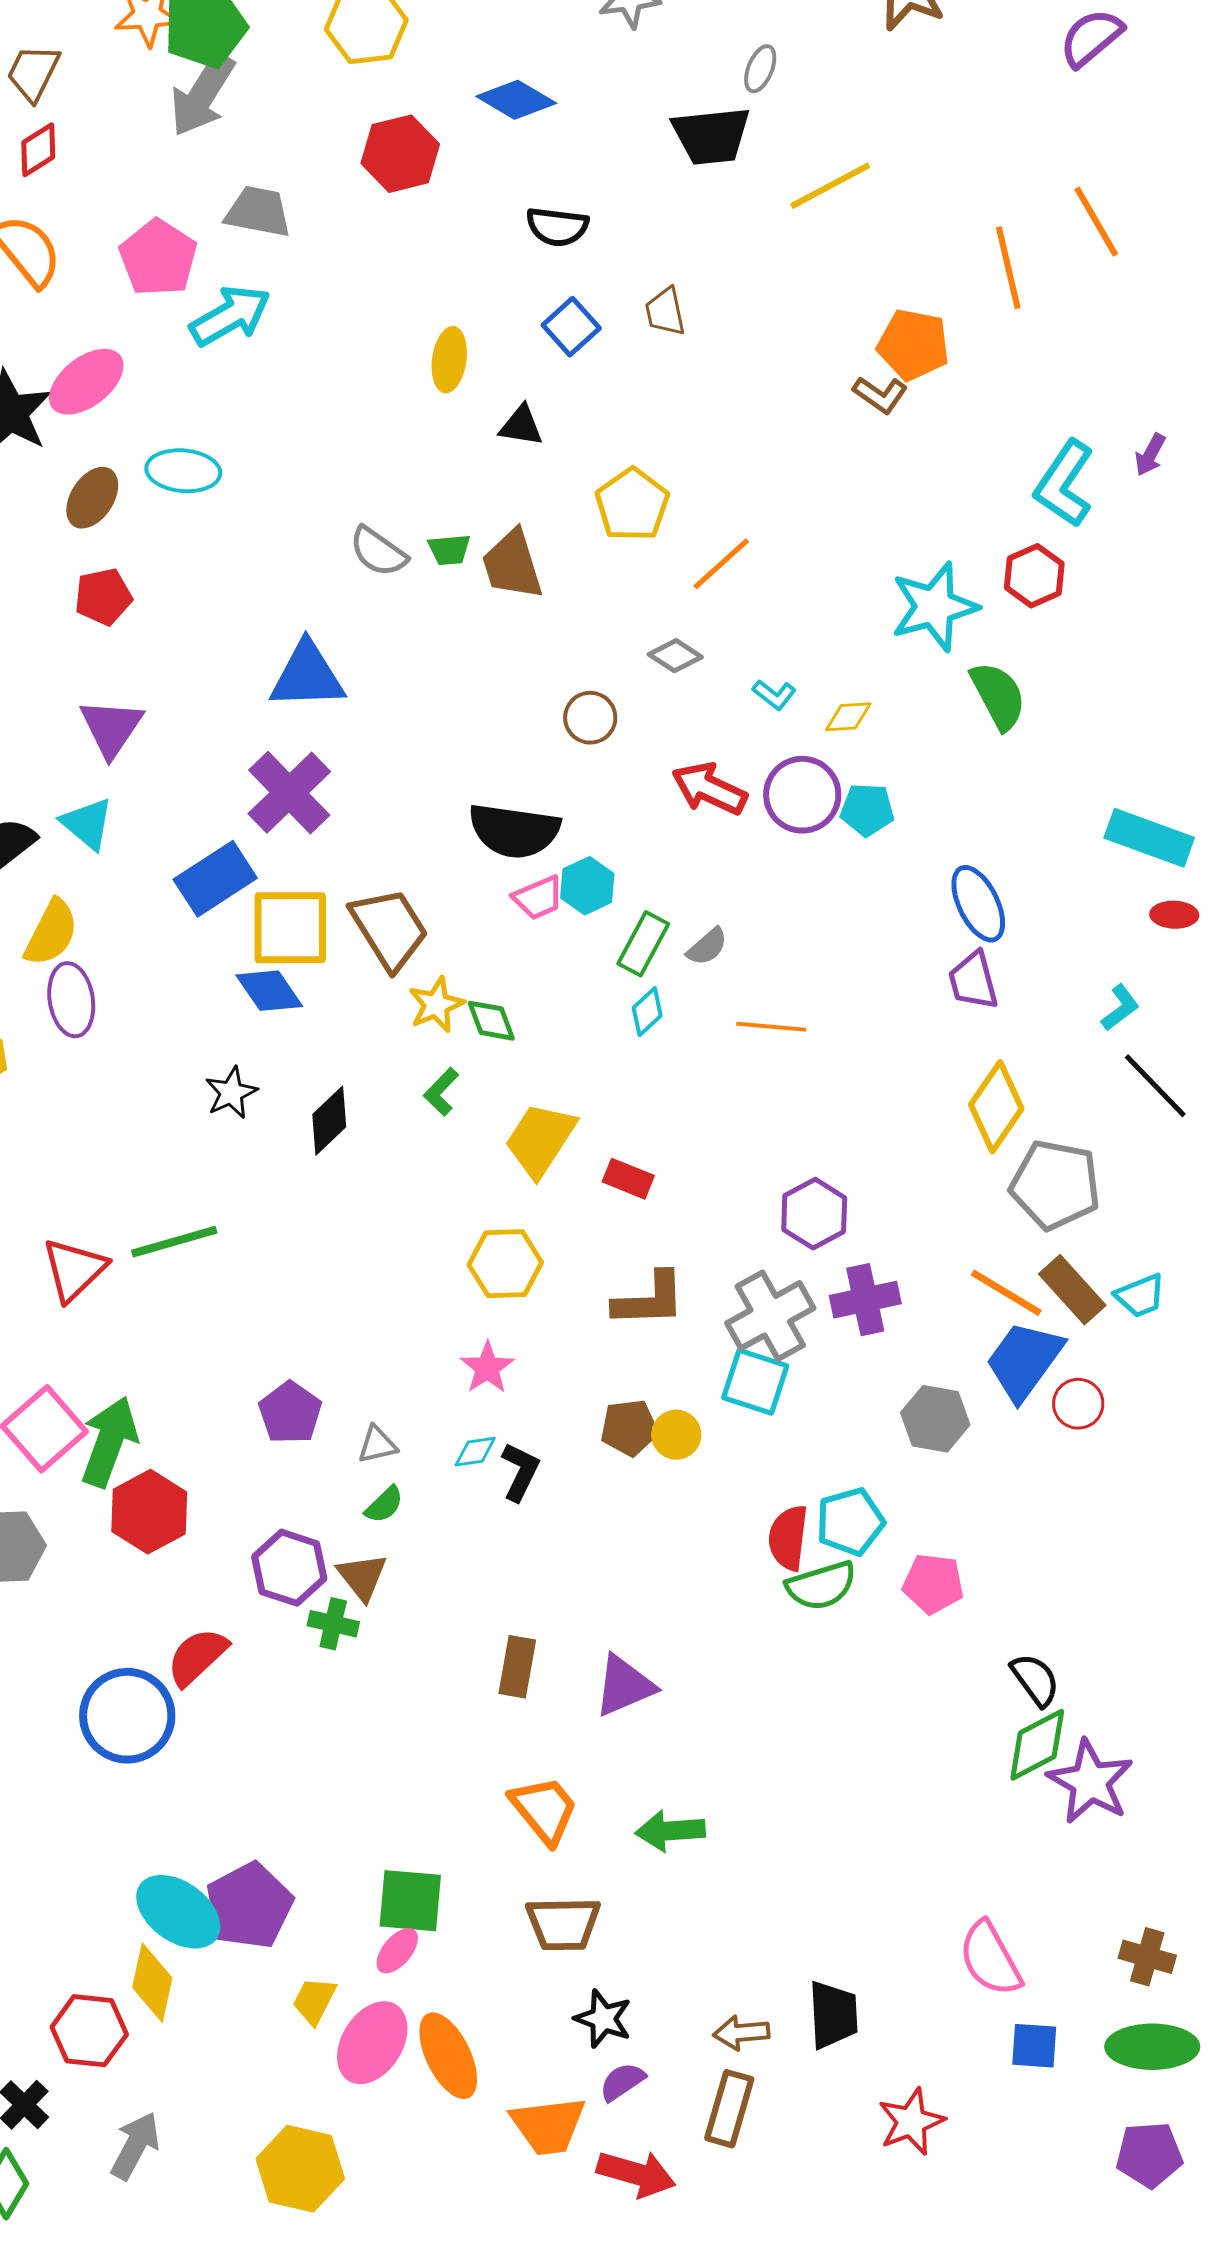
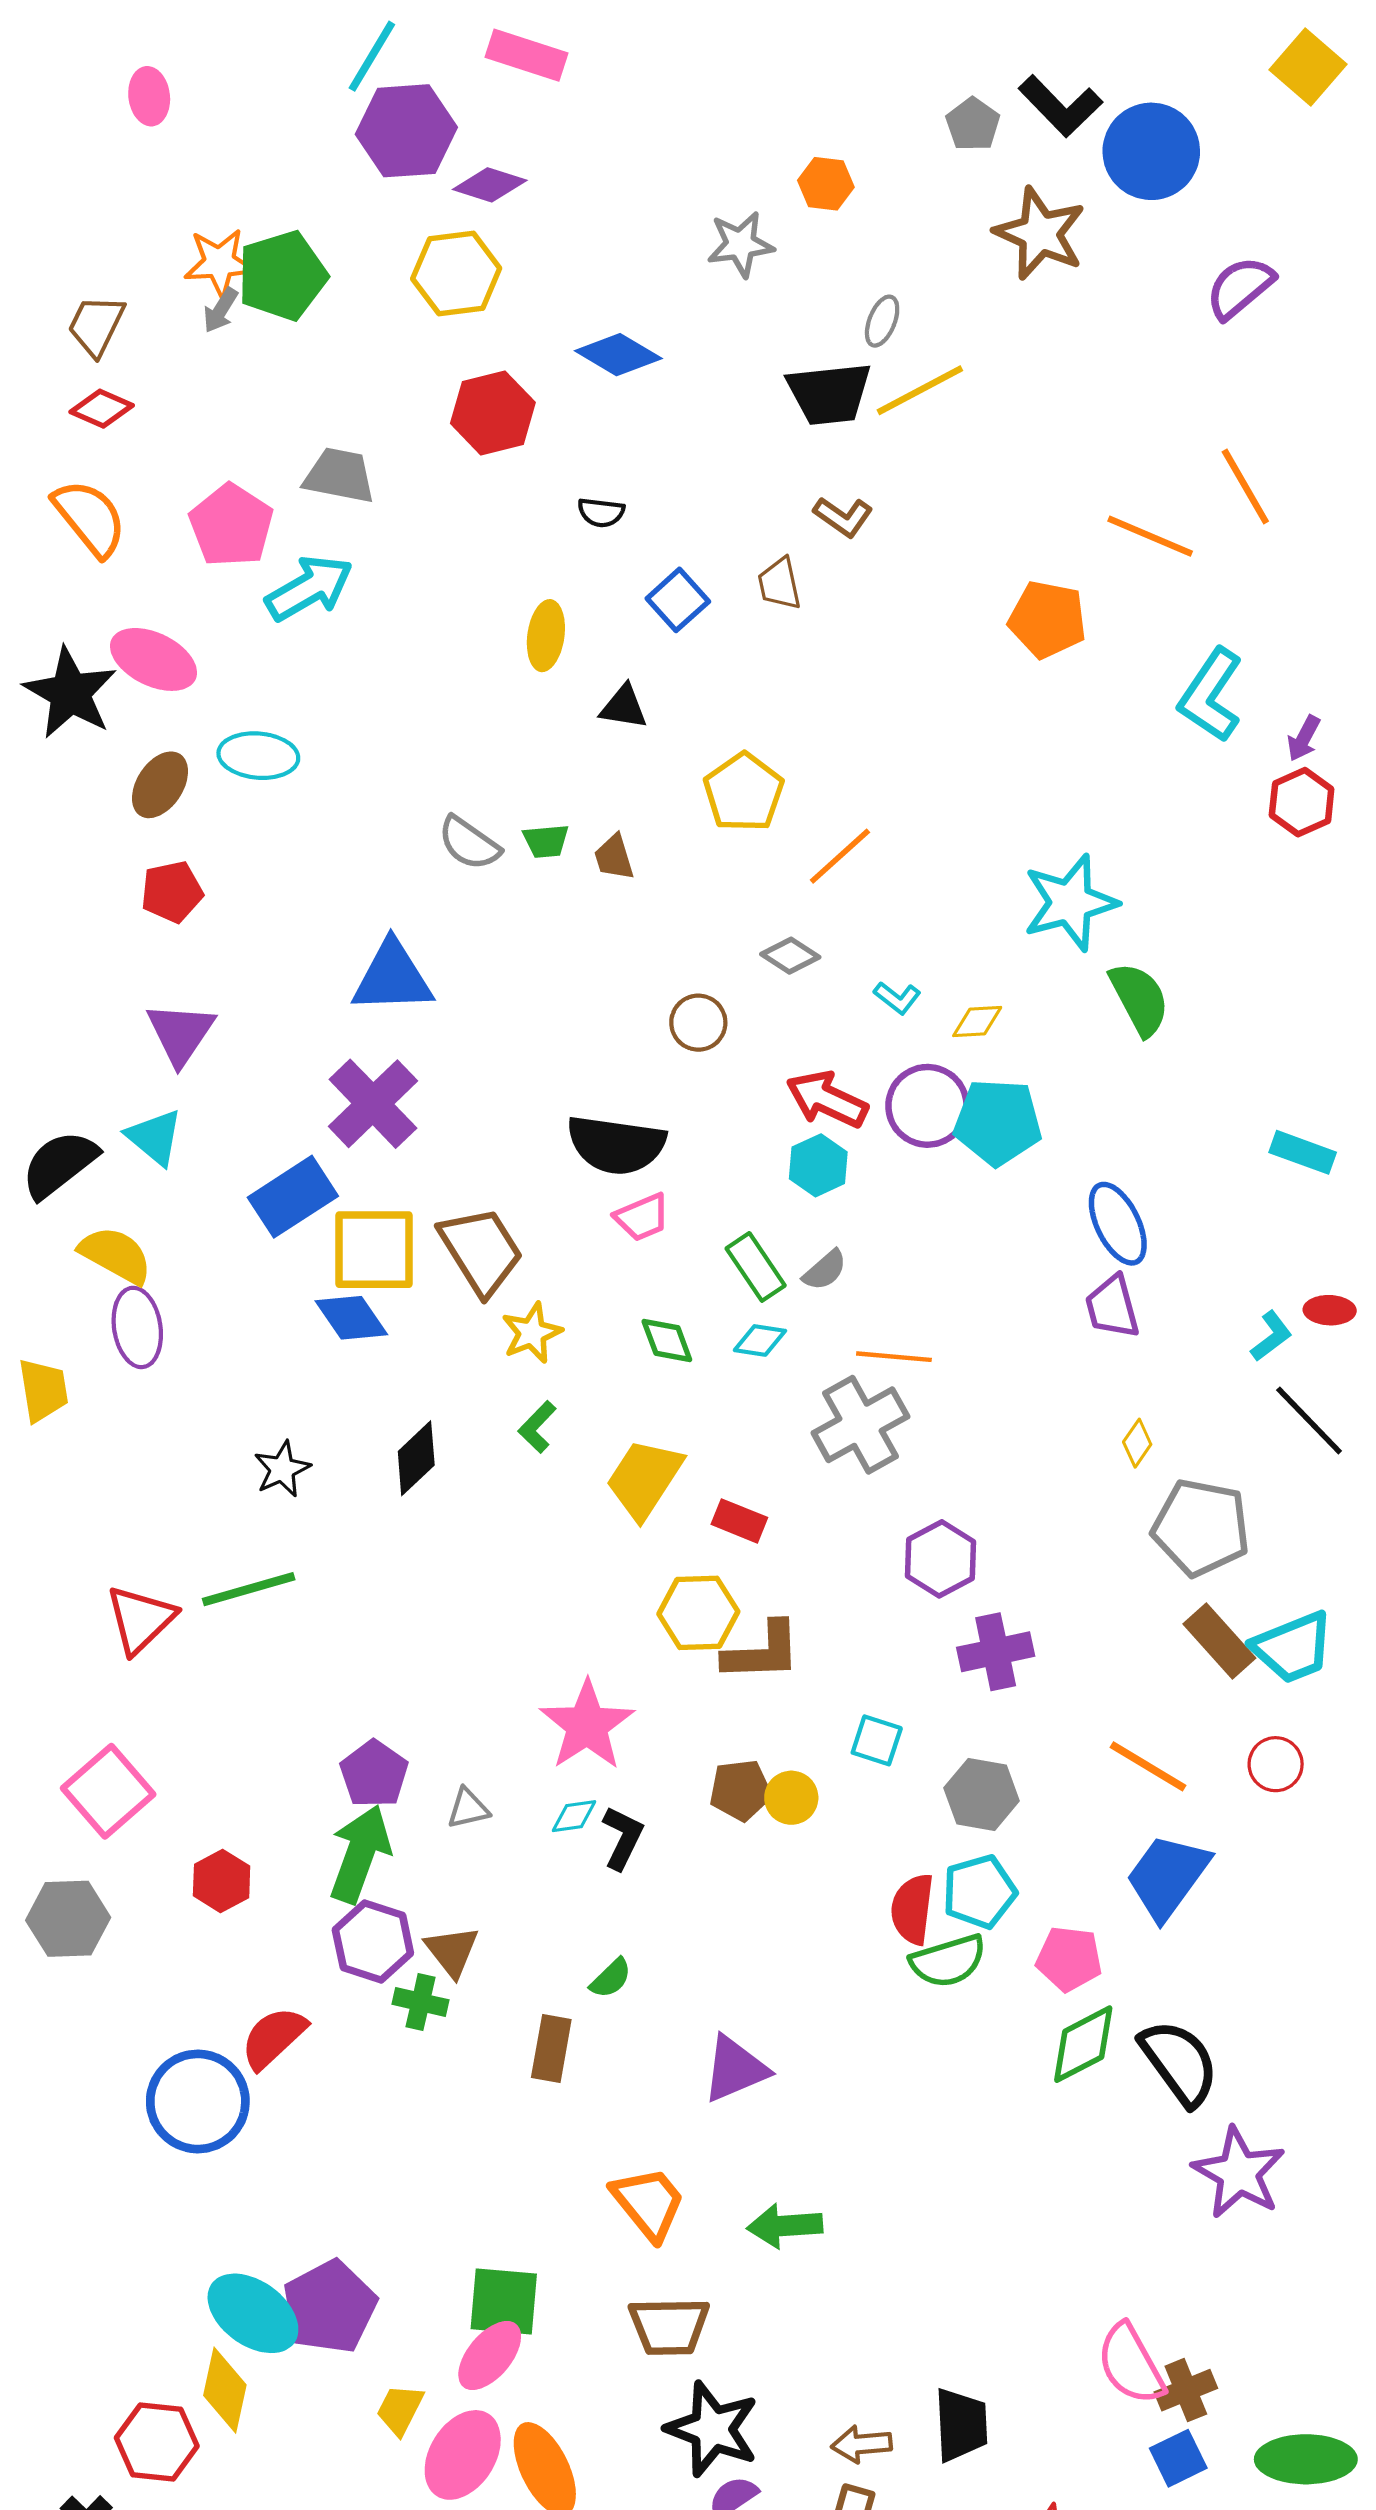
gray arrow: (202, 95) -> (221, 310), moved, size x0.5
red diamond: (38, 150) -> (102, 409), turned 56
yellow line: (830, 186) -> (920, 390), moved
black semicircle: (557, 227) -> (601, 512), moved, size x0.7
orange line: (1008, 268) -> (1150, 536), turned -54
pink ellipse: (86, 382) -> (153, 659), turned 64
brown L-shape: (880, 395) -> (843, 517), moved
cyan L-shape: (1064, 484) -> (1211, 695), moved
brown trapezoid: (512, 565) -> (614, 857), size x0.6
red hexagon: (1034, 576) -> (1302, 802), moved
cyan pentagon: (867, 810) -> (998, 1122), size x1.5
cyan rectangle: (1149, 838) -> (1303, 1152), size x0.7
cyan hexagon: (587, 886) -> (818, 1165), moved
red ellipse: (1174, 915) -> (1330, 1310), moved
yellow semicircle: (51, 933) -> (116, 1255), turned -88
green rectangle: (643, 944) -> (756, 1267), turned -62
cyan diamond: (647, 1012) -> (760, 1340), turned 51
green diamond: (491, 1021) -> (667, 1340), moved
black star: (231, 1093) -> (282, 1469), moved
yellow diamond: (996, 1107) -> (1137, 1443), size x0.5
yellow hexagon: (505, 1264) -> (698, 1613), moved
orange line: (1006, 1293) -> (1148, 1766), moved
cyan trapezoid: (1140, 1296) -> (1293, 1647), size x1.5
gray cross: (770, 1316) -> (860, 1425), moved
blue trapezoid: (1024, 1361) -> (1167, 1877), moved
pink star: (487, 1368) -> (587, 1725), size x1.6
cyan square: (755, 1382) -> (877, 1740), size x0.7
red circle: (1078, 1404) -> (1276, 1764), moved
gray hexagon: (935, 1419) -> (982, 1794), moved
green arrow: (109, 1442) -> (360, 1854), moved
green semicircle: (384, 1505) -> (611, 1978), moved
red hexagon: (149, 1512) -> (222, 1881), size x0.7
brown rectangle: (517, 1667) -> (551, 2048), moved
black semicircle: (1035, 1680) -> (1179, 2063), size x1.5
green diamond: (1037, 1745) -> (1083, 2044), moved
pink ellipse: (397, 1951) -> (490, 2356), size x1.4
brown cross: (1147, 1957) -> (1186, 2390), moved, turned -38
black star: (603, 2019) -> (712, 2429), size x1.5
blue square: (1034, 2046) -> (1178, 2458), turned -30

